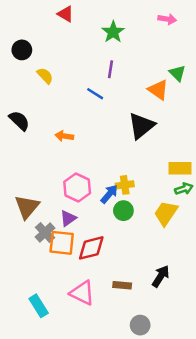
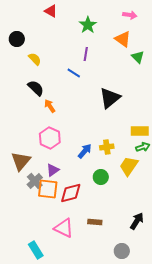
orange triangle: (158, 90) -> (123, 39), moved
black semicircle: (19, 121) -> (36, 88), moved
orange arrow: (64, 136) -> (50, 106), turned 48
yellow cross: (125, 185) -> (107, 147), moved
pink hexagon: (77, 187) -> (50, 138), moved
green circle: (123, 211) -> (101, 177), moved
black arrow: (161, 276) -> (137, 221), moved
cyan rectangle: (39, 306) -> (36, 250), moved
gray circle: (140, 325) -> (122, 251), moved

